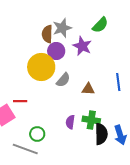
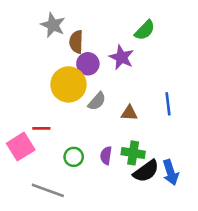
gray star: (62, 28) -> (53, 25), moved, turned -30
green circle: (37, 134) -> (74, 157), moved
black semicircle: (101, 134) -> (146, 171), turned 55

